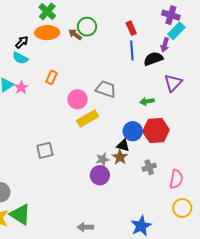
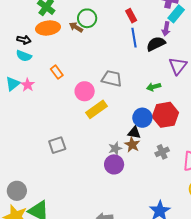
black arrow: (22, 42) -> (24, 40), turned 64
orange rectangle: (52, 77) -> (57, 72), turned -56

